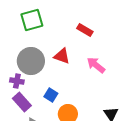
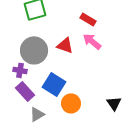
pink arrow: (96, 65) -> (92, 41), moved
blue square: (51, 95) -> (54, 84), size x1.6

